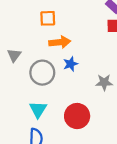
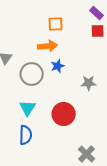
orange square: (48, 18) -> (56, 24), moved

